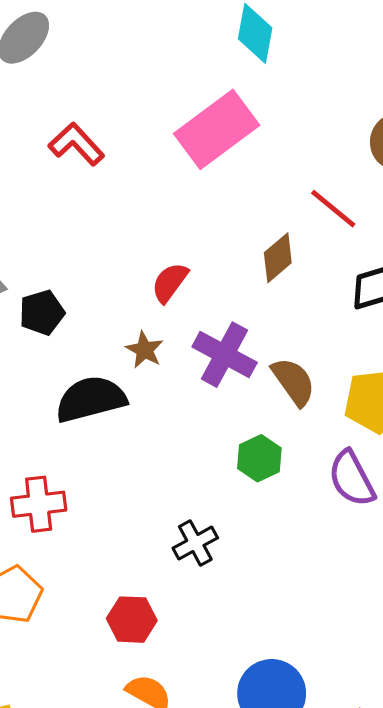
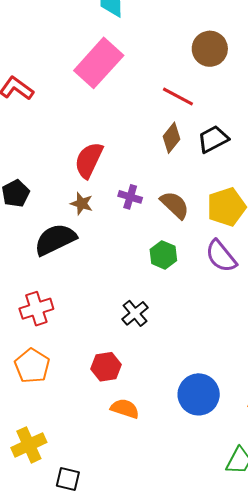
brown diamond: (278, 258) -> (172, 138), moved
red semicircle: (170, 282) -> (89, 160), size x1.4
purple cross: (225, 355) -> (130, 197), size x0.6

